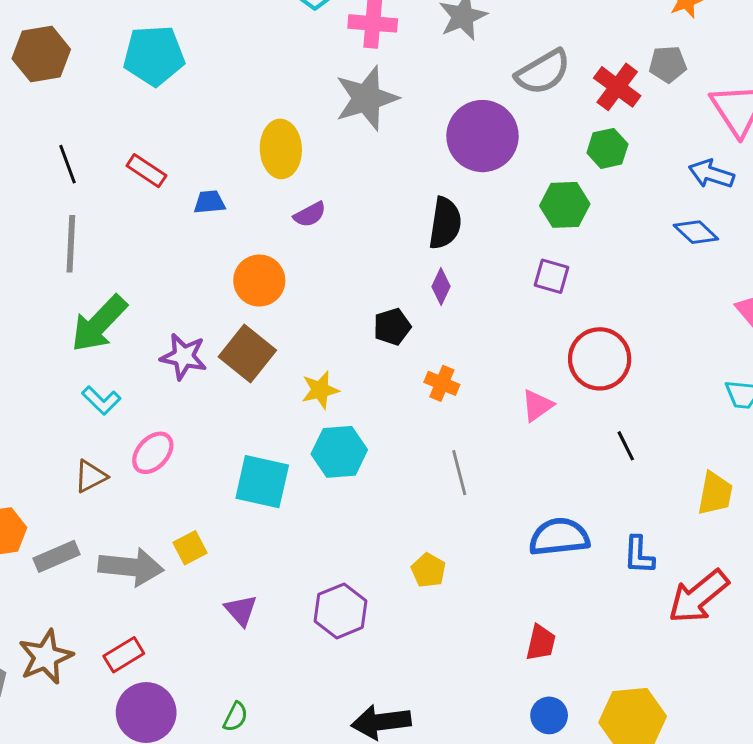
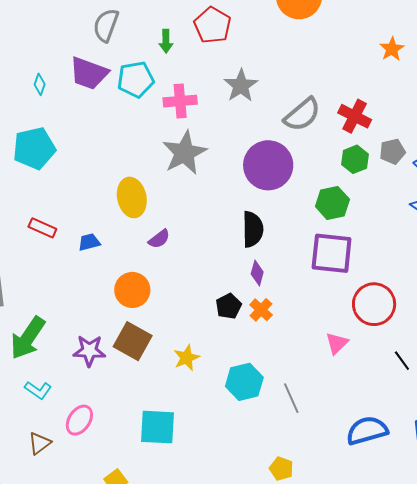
gray pentagon: (668, 64) -> (392, 151), moved
purple square: (551, 276) -> (332, 253), size x1.8
orange cross: (442, 383) -> (261, 310), moved, turned 30
cyan hexagon: (339, 452) -> (244, 382), moved

